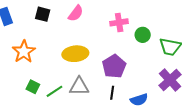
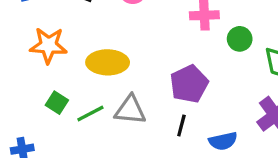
orange star: (24, 52) -> (48, 45), turned 30
yellow ellipse: (75, 54) -> (108, 62), moved

